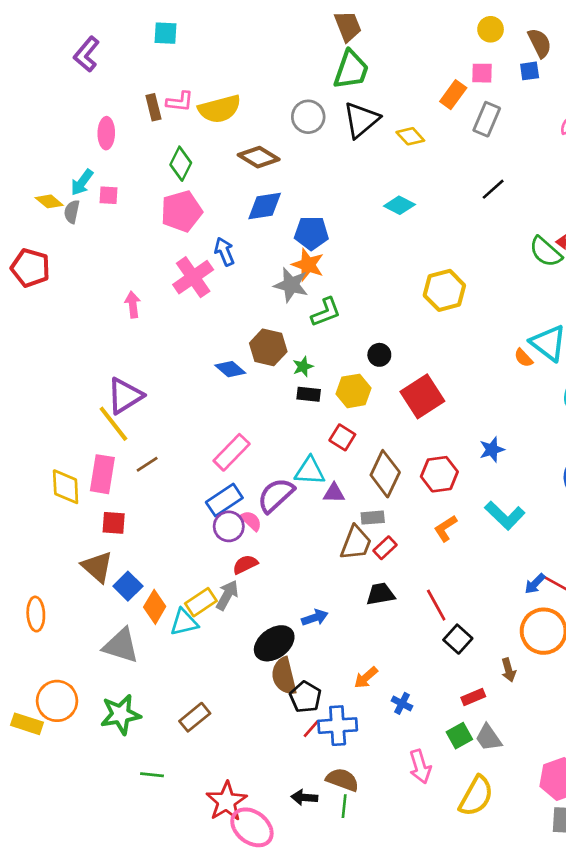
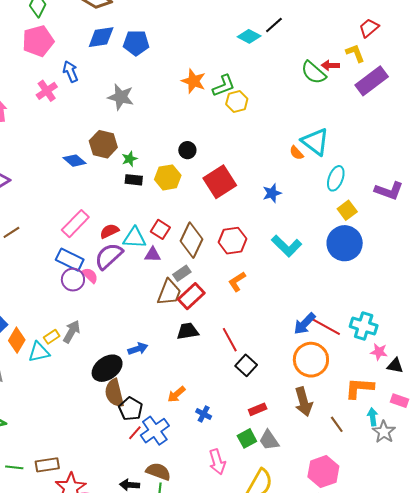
cyan diamond: (399, 205) -> (249, 36), moved
blue pentagon: (311, 233) -> (136, 43), moved
orange star: (308, 265) -> (194, 81), moved
pink cross: (193, 277) -> (47, 91), size x0.7
yellow hexagon: (444, 290) -> (237, 102), size x0.7
green L-shape: (326, 312) -> (224, 86), moved
red square: (342, 437) -> (160, 229), moved
blue star: (492, 450) -> (272, 193), moved
blue rectangle: (224, 500) -> (70, 260), turned 60
cyan L-shape: (505, 515) -> (287, 246), moved
gray rectangle: (373, 518) -> (182, 273), turned -30
red rectangle: (385, 548) -> (191, 296), size x1.5
red semicircle: (245, 564) -> (109, 231), moved
blue arrow: (535, 584) -> (305, 324), size x1.4
yellow rectangle: (201, 602) -> (52, 337), size x0.7
brown arrow: (509, 670) -> (303, 402), moved, size x1.6
brown rectangle: (195, 717) -> (47, 465), moved, turned 30
blue cross: (338, 726) -> (155, 431), turned -32

